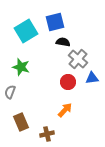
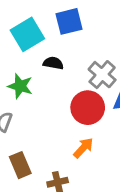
black semicircle: (63, 42) -> (53, 63), moved
red circle: (68, 82) -> (88, 108), size x1.5

